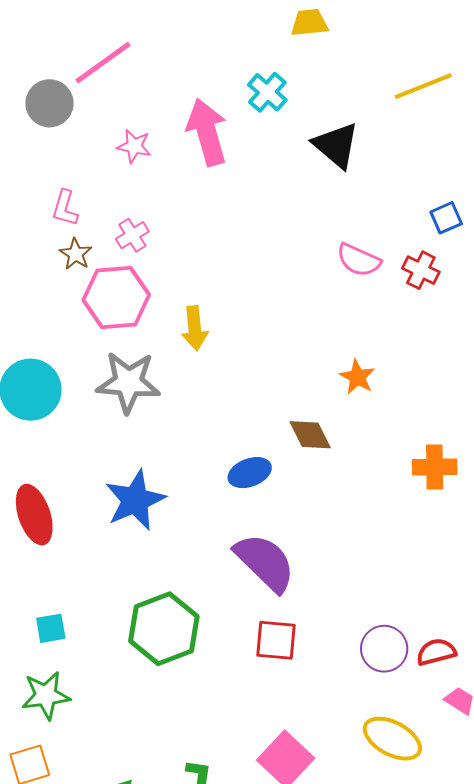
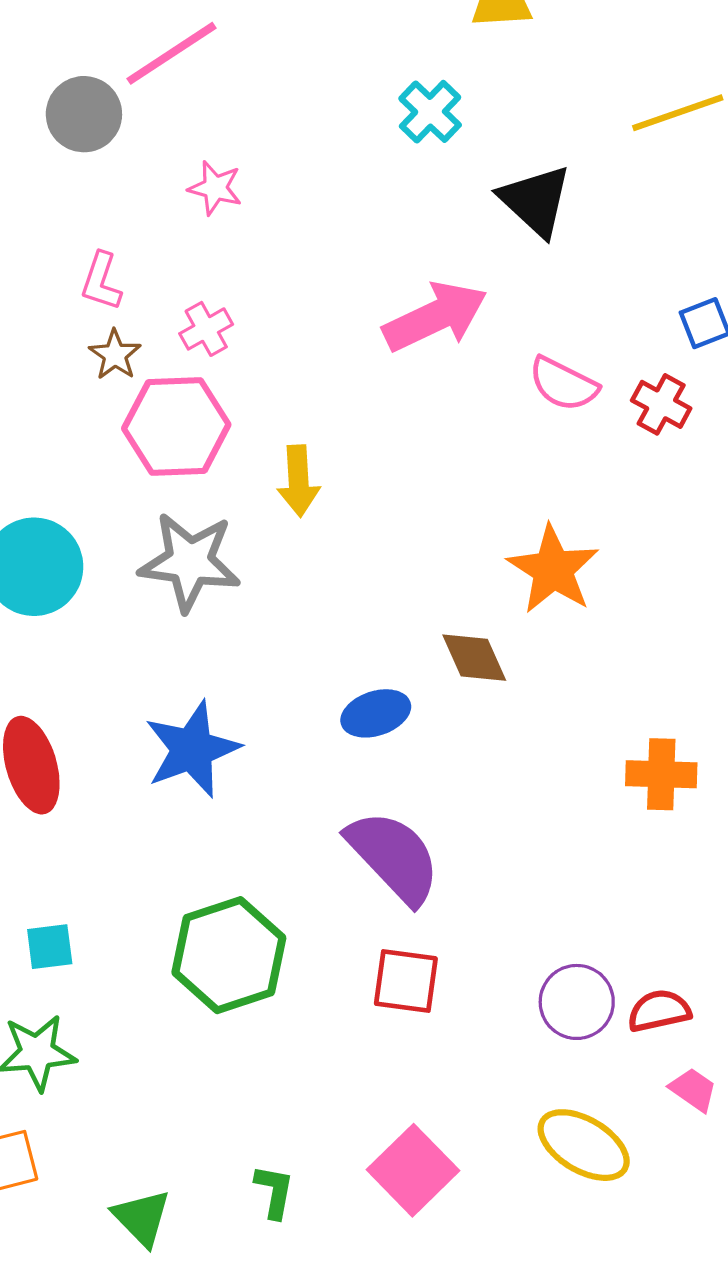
pink arrow: (207, 132) -> (435, 317), moved, turned 78
orange star: (357, 377) -> (553, 569), size x1.6
orange cross: (435, 467) -> (661, 774), moved

